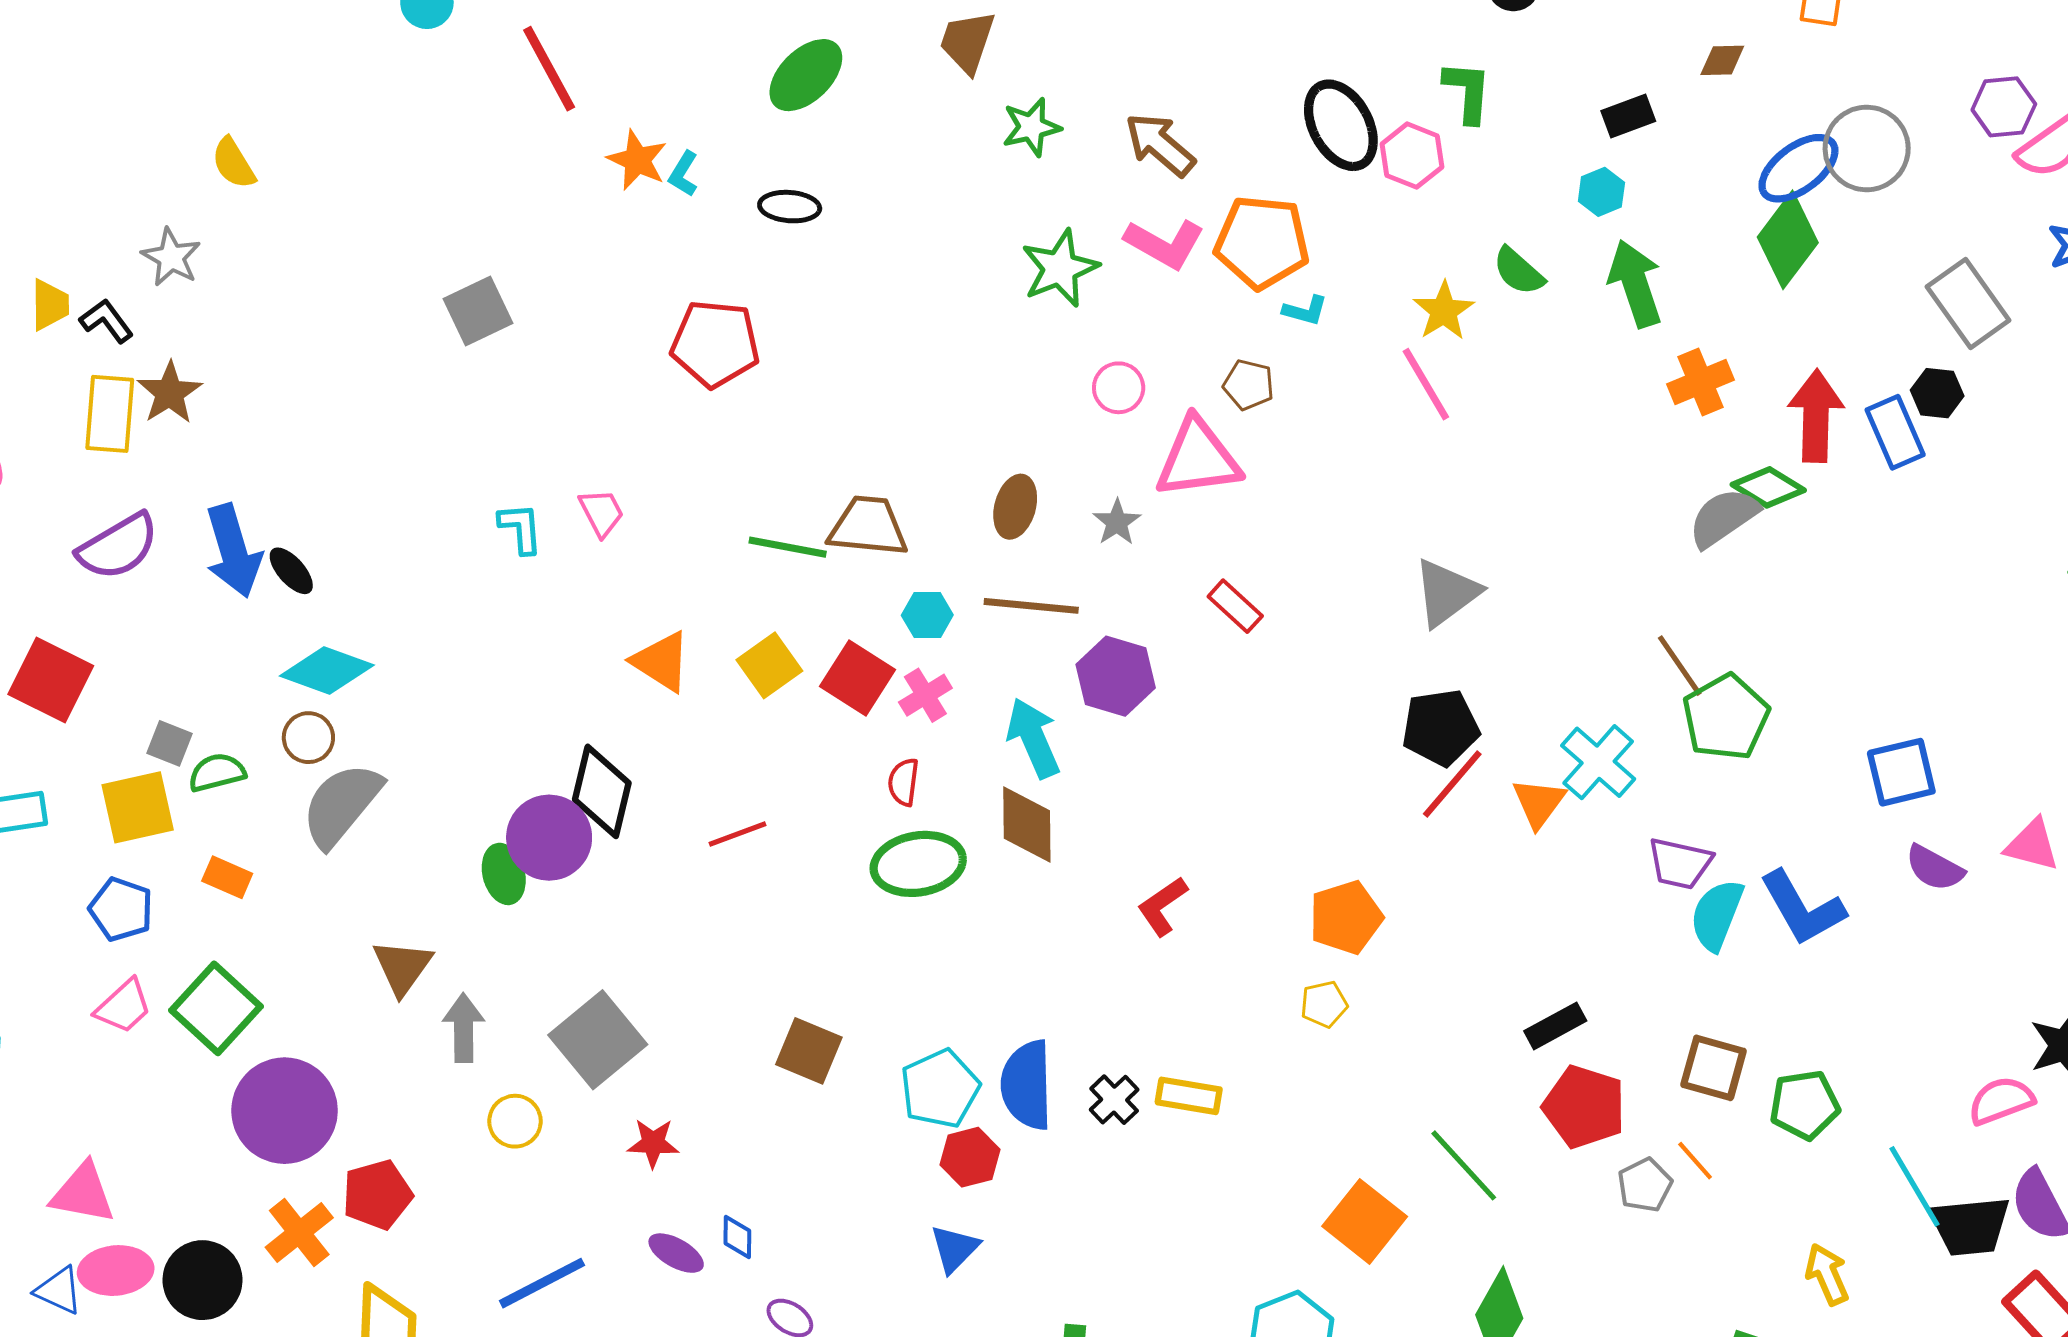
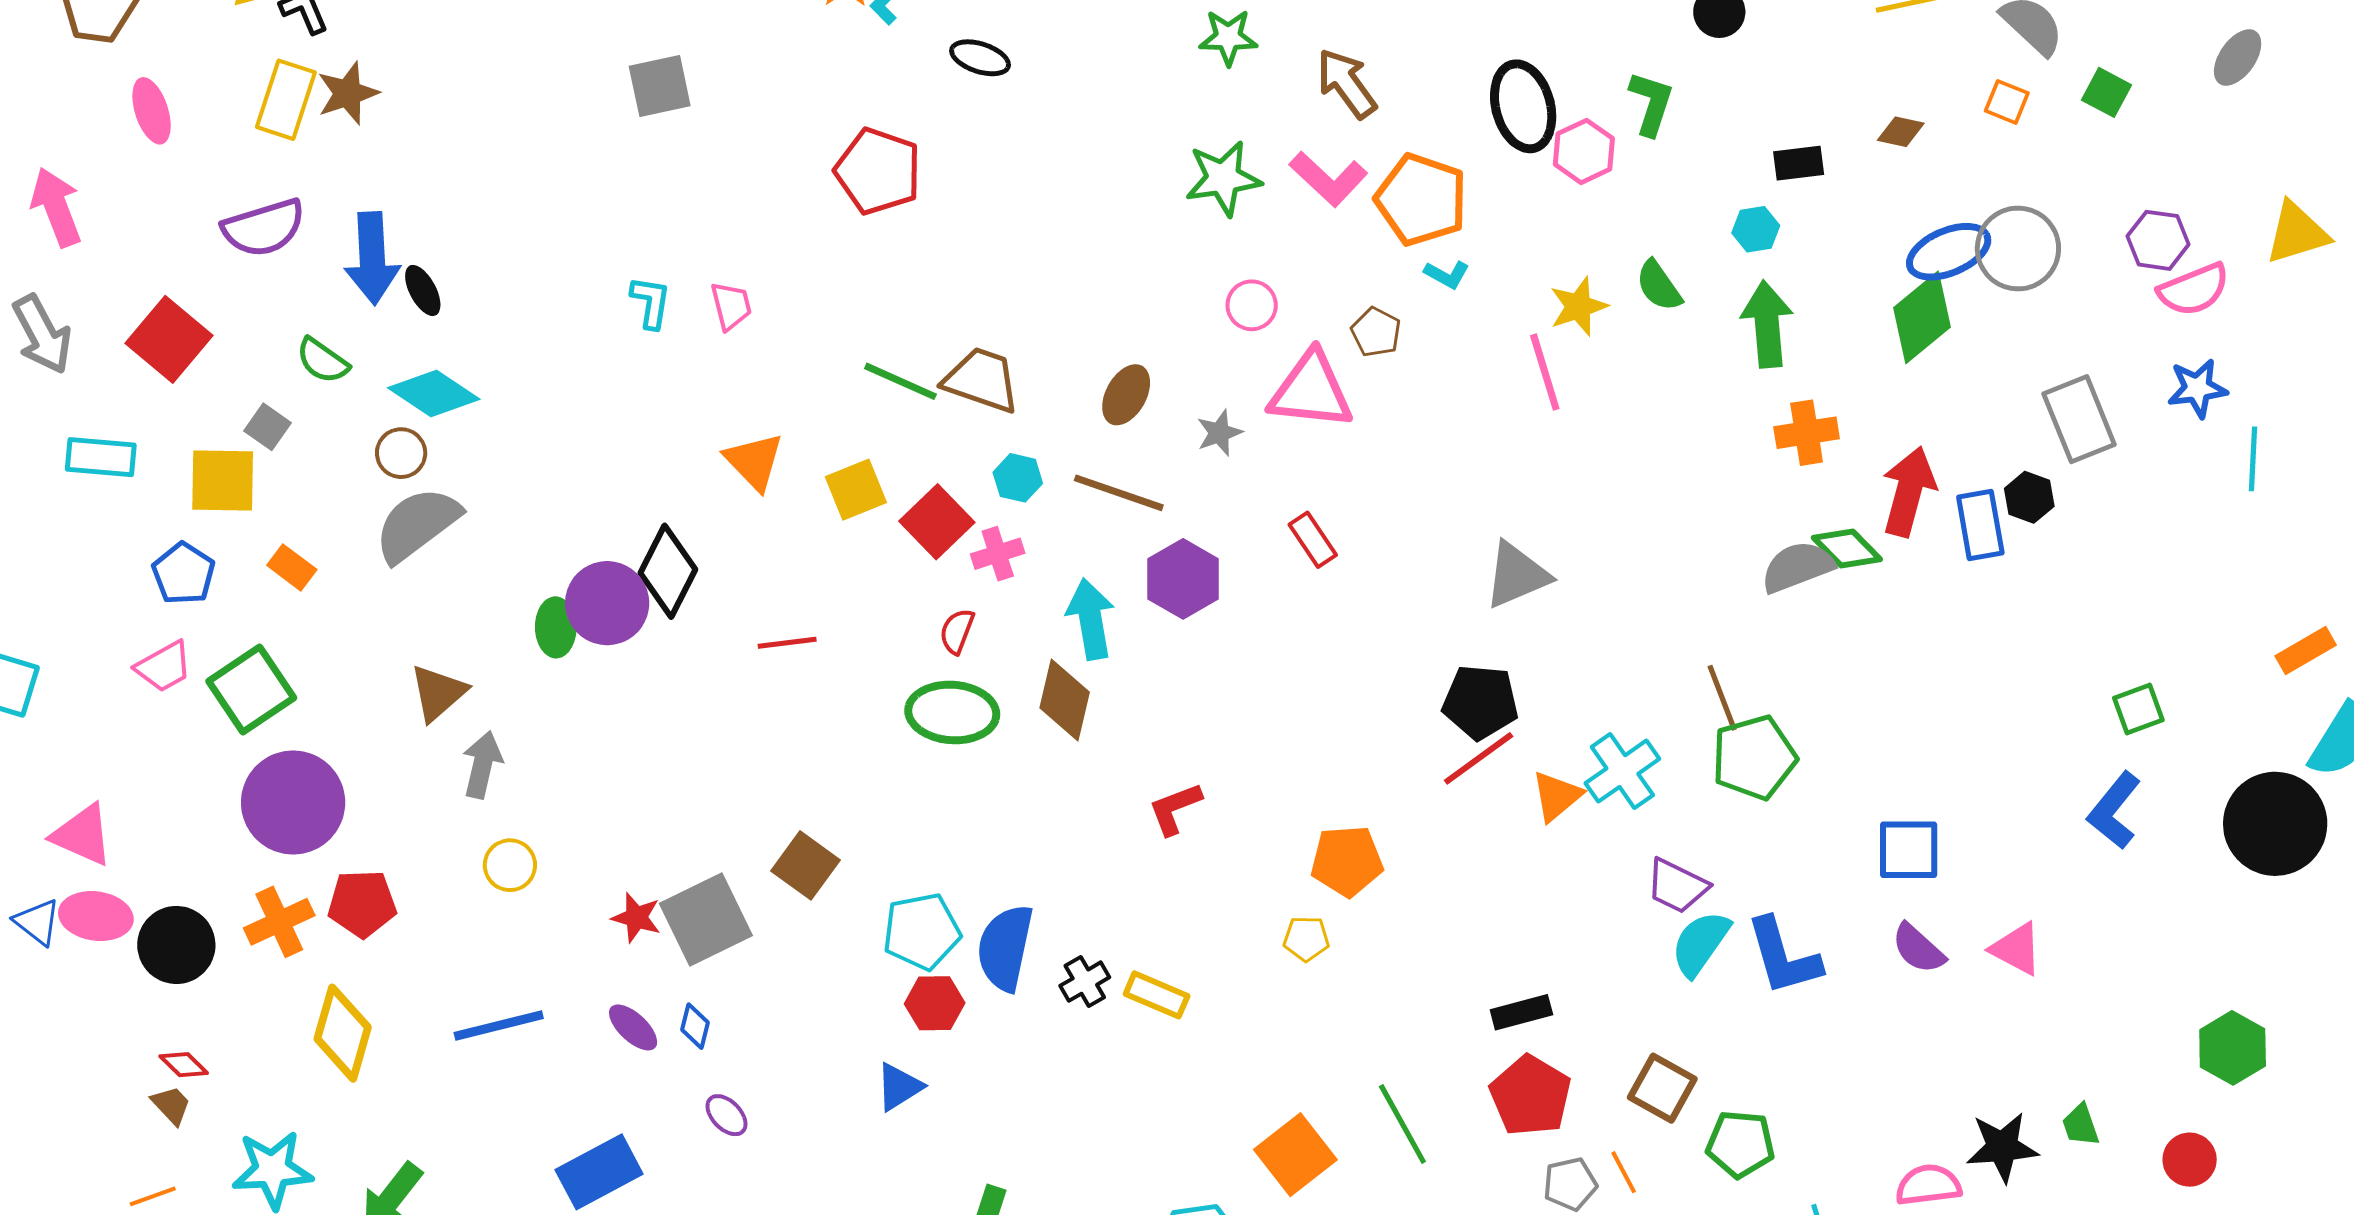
green semicircle: (217, 772) -> (323, 361), moved, turned -144
gray square: (598, 1040) -> (706, 919), moved

